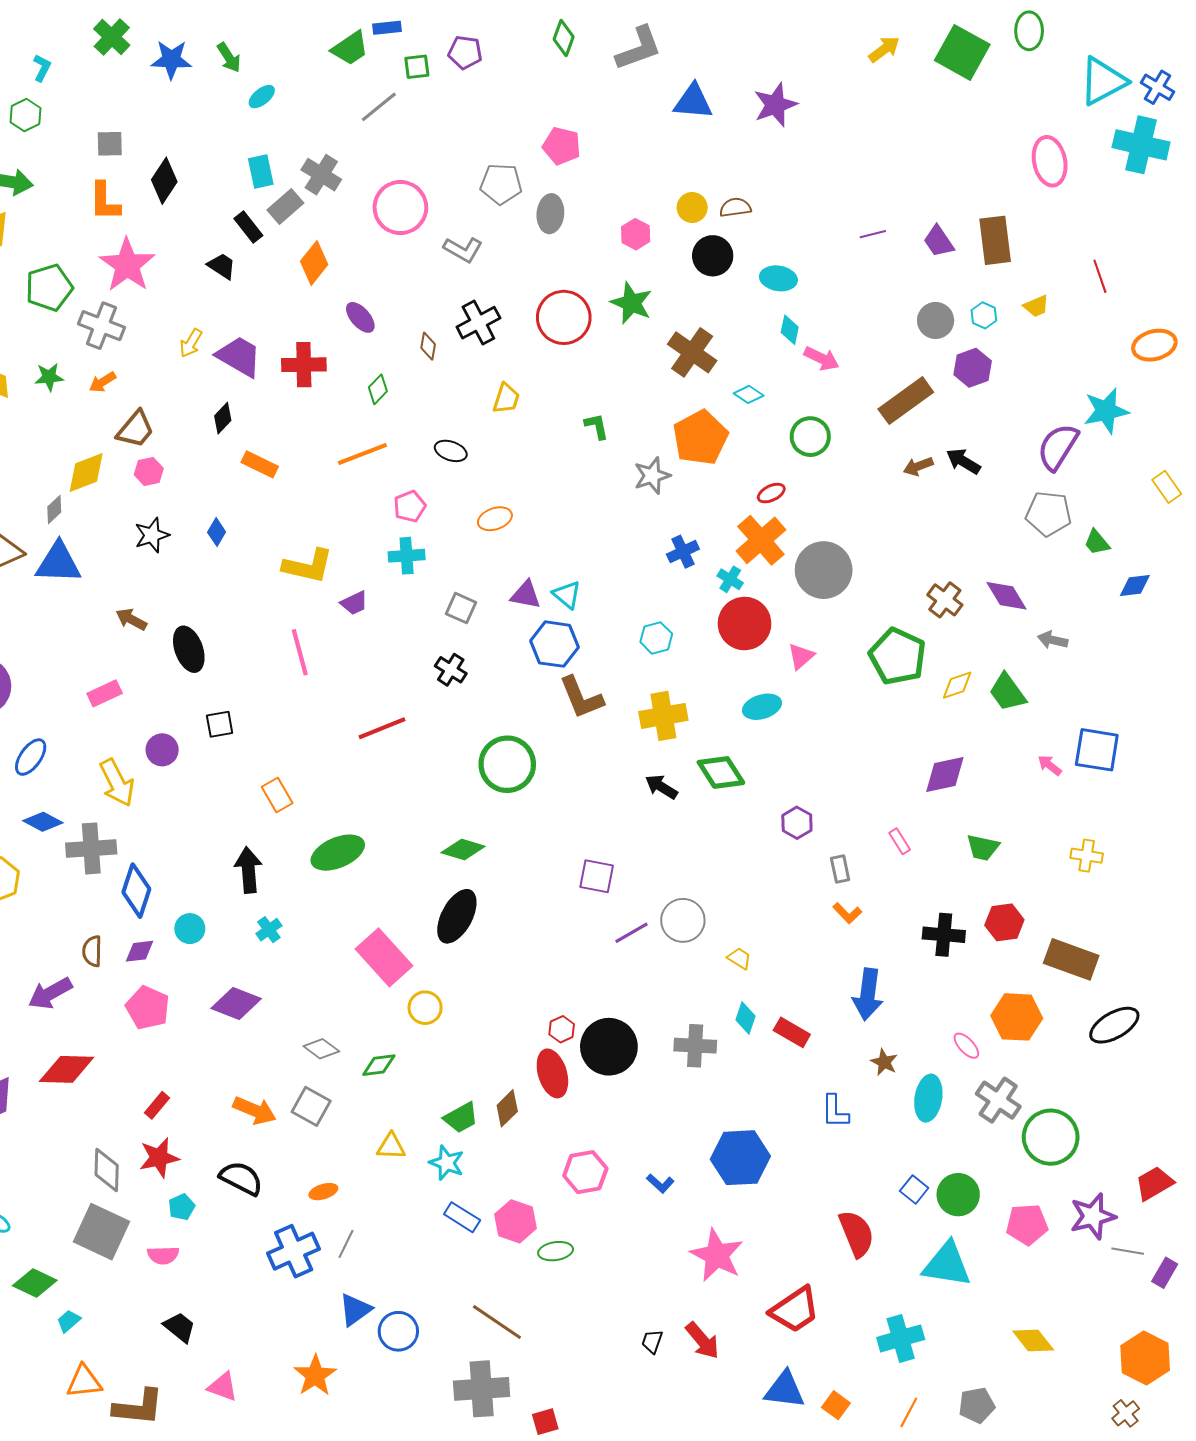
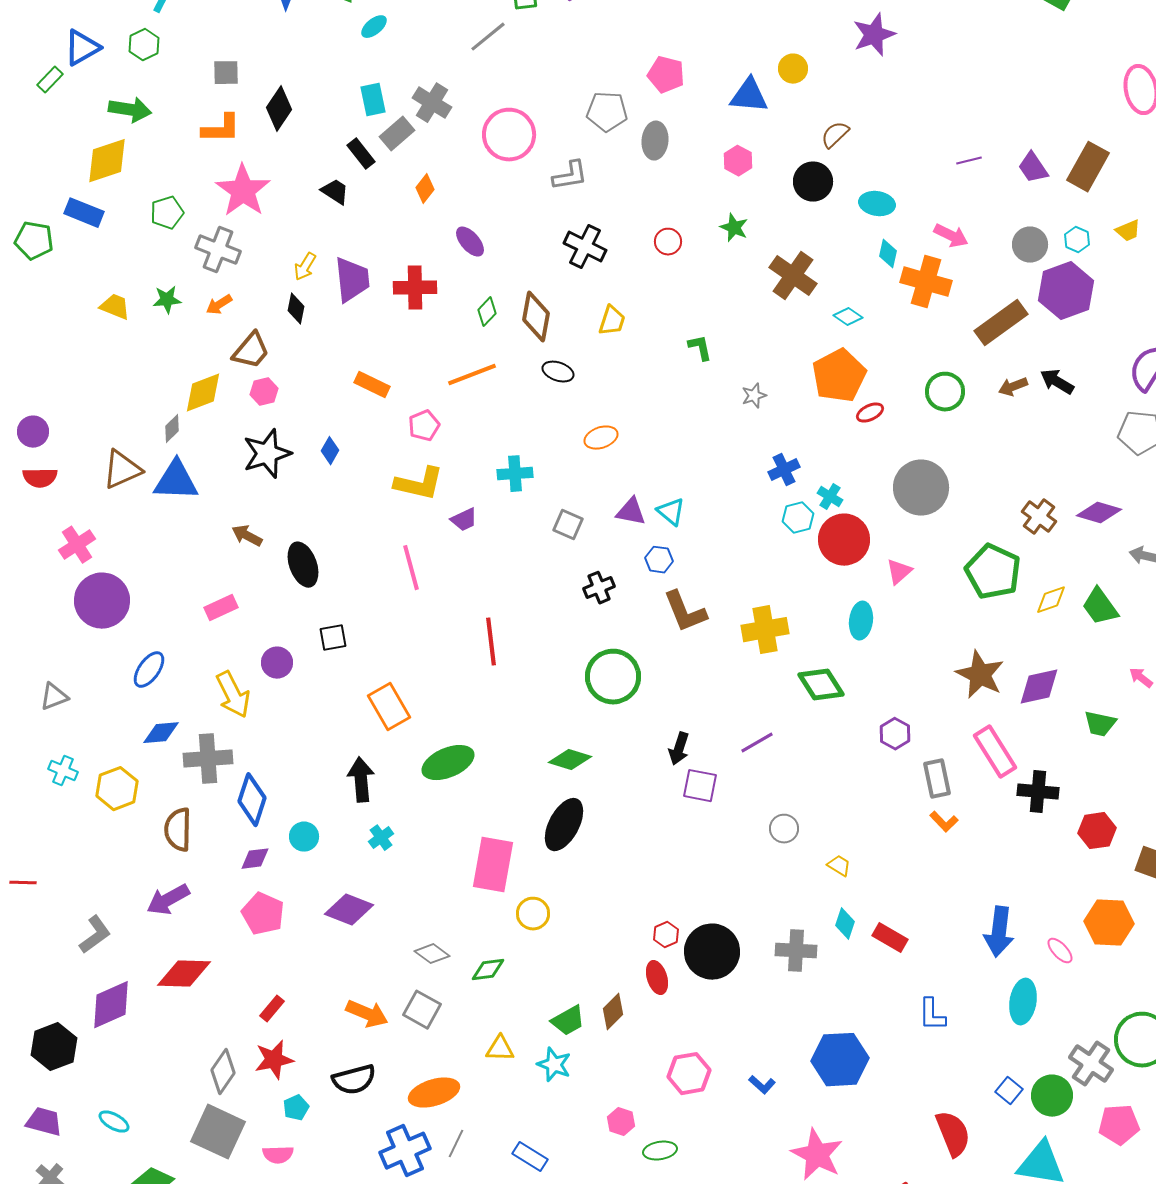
blue triangle: (693, 102) -> (749, 96), moved
orange L-shape: (105, 201) -> (221, 129), turned -90
yellow circle: (692, 207) -> (793, 69), moved
brown semicircle: (735, 207) -> (835, 135), turned -36
brown rectangle: (995, 240) -> (1088, 167), turned 36
gray L-shape: (463, 250) -> (570, 176), turned -39
orange diamond: (314, 263) -> (425, 189), size x0.7
green pentagon: (49, 288) -> (167, 213), size x0.7
green star: (632, 303) -> (734, 228), size x0.7
red circle: (564, 317) -> (668, 242), size x0.5
black cross: (478, 323) -> (585, 247), turned -36
brown diamond: (428, 346) -> (536, 317), moved, size x1.8
purple trapezoid: (239, 356) -> (352, 280), turned 54
pink arrow: (822, 358) -> (951, 236), moved
purple hexagon: (973, 368) -> (1066, 291), size x1.5
black diamond: (223, 418) -> (296, 309), moved, turned -32
green circle: (810, 437) -> (945, 392), moved
orange pentagon: (700, 438) -> (839, 376), moved
gray star: (652, 476) -> (754, 396), size x0.7
pink pentagon: (410, 506) -> (424, 426), moved
black star: (152, 535) -> (267, 454), size x1.4
orange cross: (761, 540) -> (926, 282), moved, turned -33
purple diamond: (1006, 596) -> (1099, 513), turned -42
cyan hexagon: (656, 638) -> (798, 518), moved
blue hexagon: (554, 644) -> (659, 560), size x0.6
black cross: (451, 670) -> (599, 588), moved, turned 36
cyan ellipse: (762, 707) -> (861, 621), turned -66
red line: (382, 728) -> (491, 642), turned -75
black arrow: (661, 787) -> (679, 749), moved, turned -104
orange rectangle: (277, 795) -> (389, 707), size x1.4
blue diamond: (43, 822) -> (161, 733), turned -33
pink rectangle: (900, 841) -> (995, 752), size x2.0
green trapezoid: (983, 847) -> (1100, 724), moved
gray rectangle: (840, 869) -> (937, 779), size x1.4
gray circle: (683, 920) -> (784, 829), size x0.7
purple line: (632, 933) -> (757, 743), moved
black cross: (944, 935) -> (1038, 792), moved
brown semicircle: (92, 951) -> (178, 830), moved, size x1.4
pink rectangle: (384, 957) -> (493, 865), turned 52
blue arrow: (868, 994) -> (999, 932), moved
brown star: (884, 1062) -> (980, 675), moved, size x1.8
red ellipse: (552, 1073) -> (657, 978), size x0.7
gray cross: (998, 1100) -> (1091, 1064), moved
gray diamond: (107, 1170) -> (223, 1072), turned 33
black semicircle: (241, 1178) -> (354, 1080), turned 138
orange ellipse: (323, 1192) -> (434, 1093), size x1.8
blue rectangle: (462, 1217) -> (530, 1157), moved
pink hexagon: (515, 1221) -> (621, 1122), size x0.7

